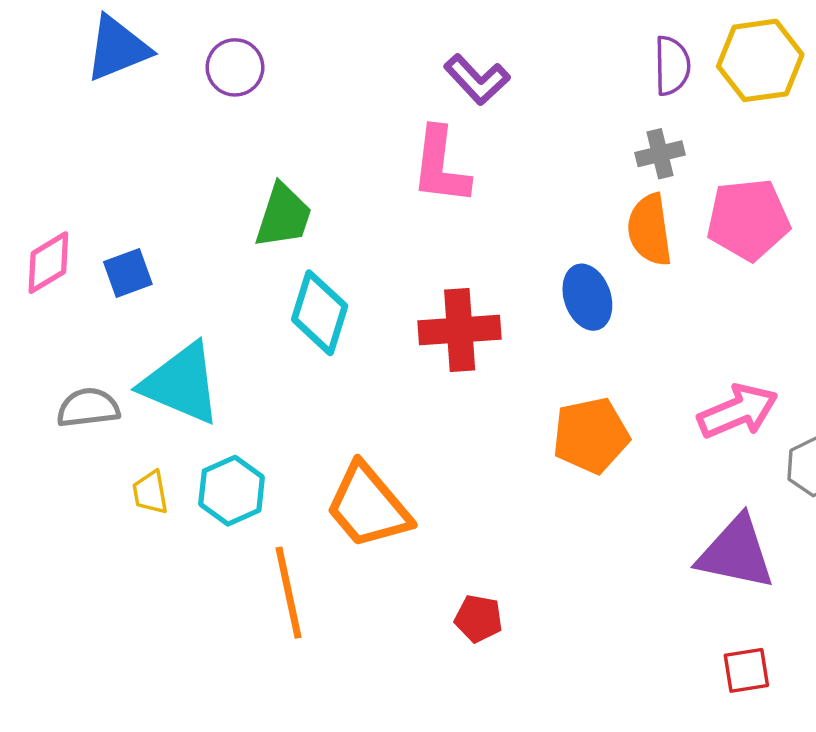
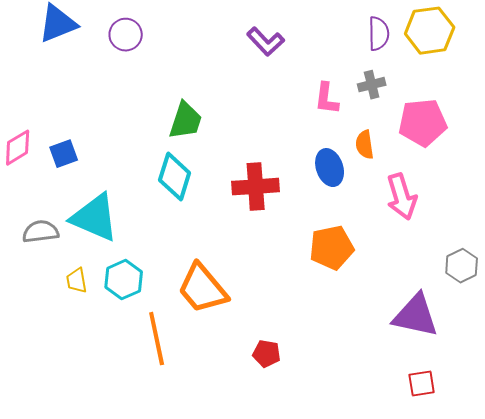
pink L-shape: (441, 166) -> (327, 99), moved, size x0.7
green trapezoid: (283, 216) -> (186, 121), moved
orange semicircle: (650, 230) -> (365, 145), moved, size x0.7
pink arrow: (738, 411) -> (402, 197), moved, turned 96

